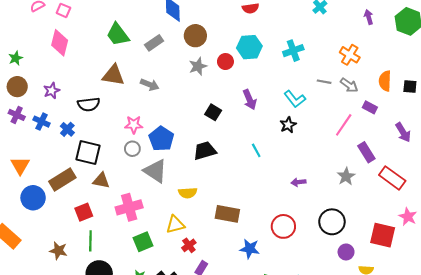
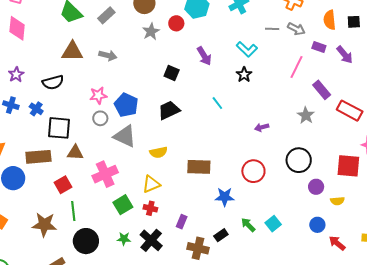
purple arrow: (403, 132) -> (345, 55), moved
brown rectangle: (62, 179) -> (38, 157), turned 35
red cross: (189, 245) -> (150, 208), moved, turned -32
brown star: (58, 251) -> (44, 225), size x1.4

